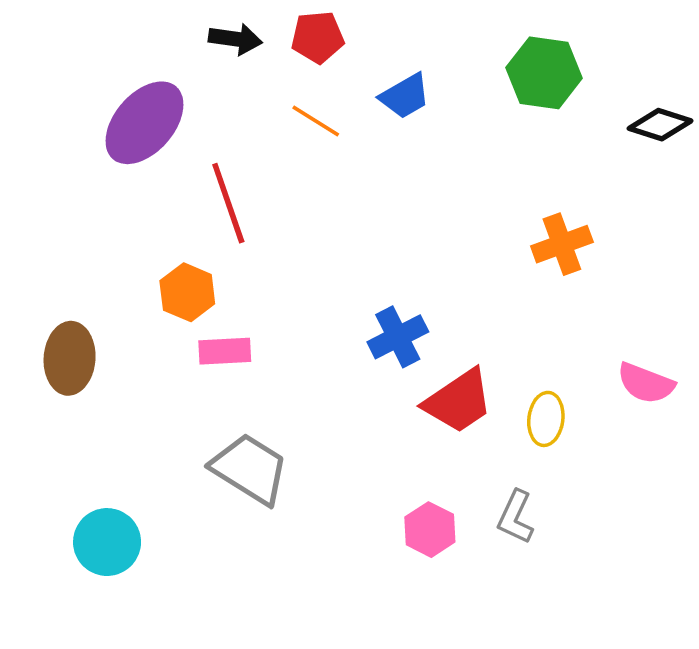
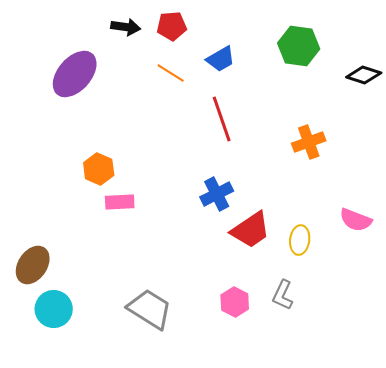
red line: (228, 203) -> (222, 119), moved
brown ellipse: (70, 358) -> (33, 265), moved, turned 30
gray trapezoid: (250, 469) -> (150, 309), moved

